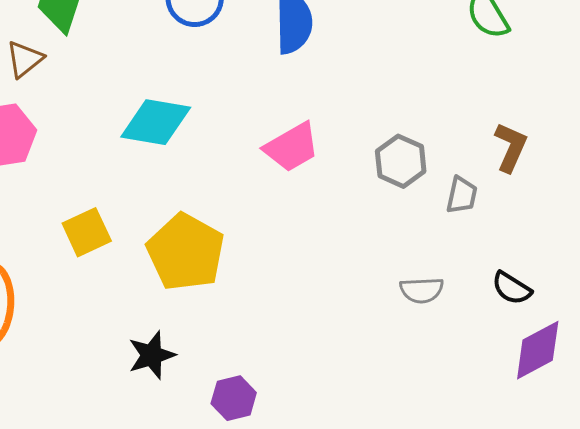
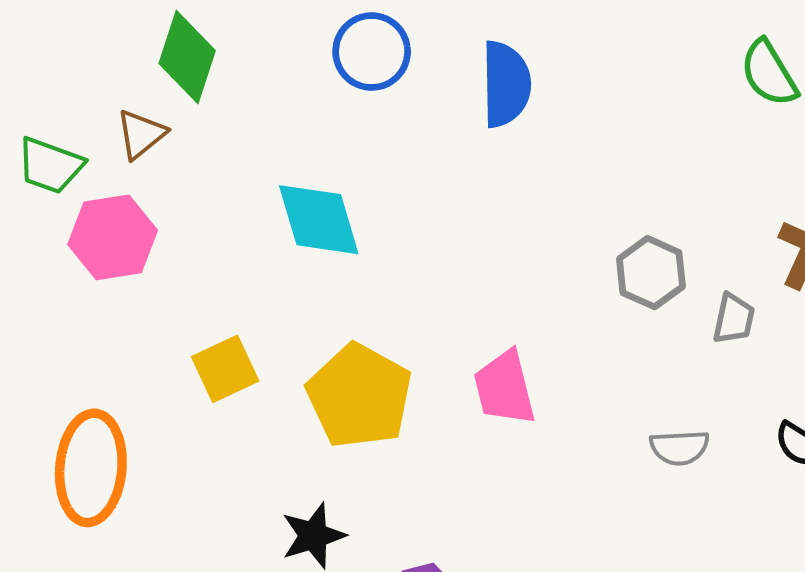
cyan diamond: (156, 122) -> (319, 220), turned 64
pink trapezoid: (292, 147) -> (504, 388), moved, turned 106

